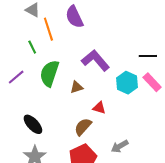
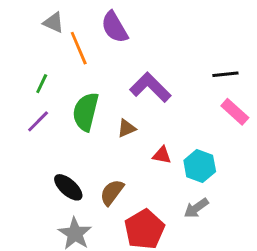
green line: (32, 47) -> (42, 84), moved, turned 56
cyan hexagon: (127, 83) -> (200, 166), moved
brown semicircle: (83, 127) -> (112, 192), moved

